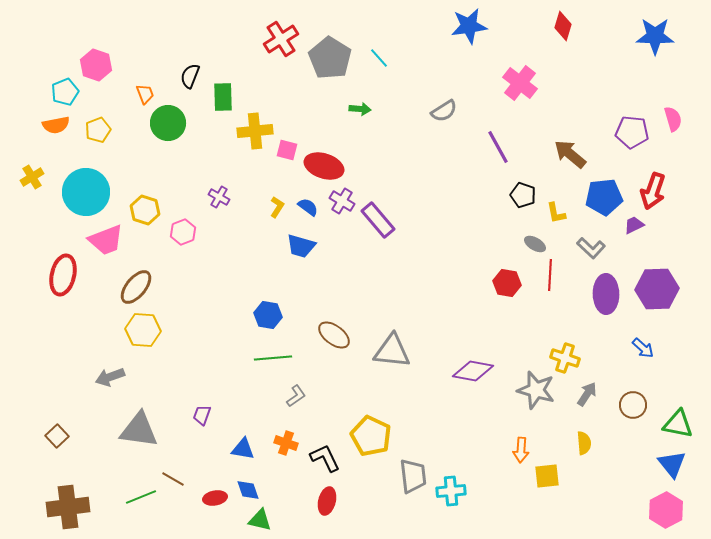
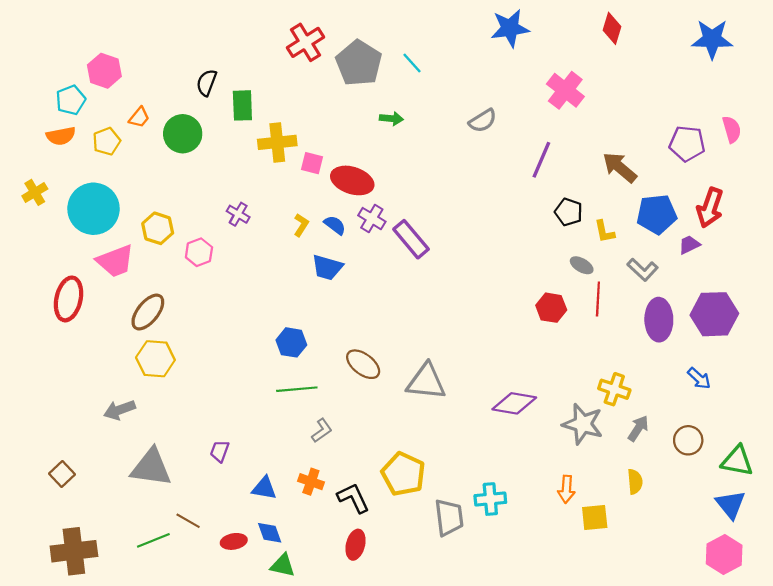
orange trapezoid: (145, 94) -> (139, 117), moved, turned 60
purple line: (498, 147) -> (541, 160), turned 52
cyan cross: (451, 491) -> (490, 499), moved

